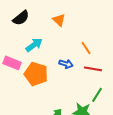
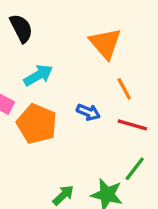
black semicircle: (21, 18) -> (21, 28), turned -84
orange triangle: (59, 20) -> (105, 43), moved, size x1.5

